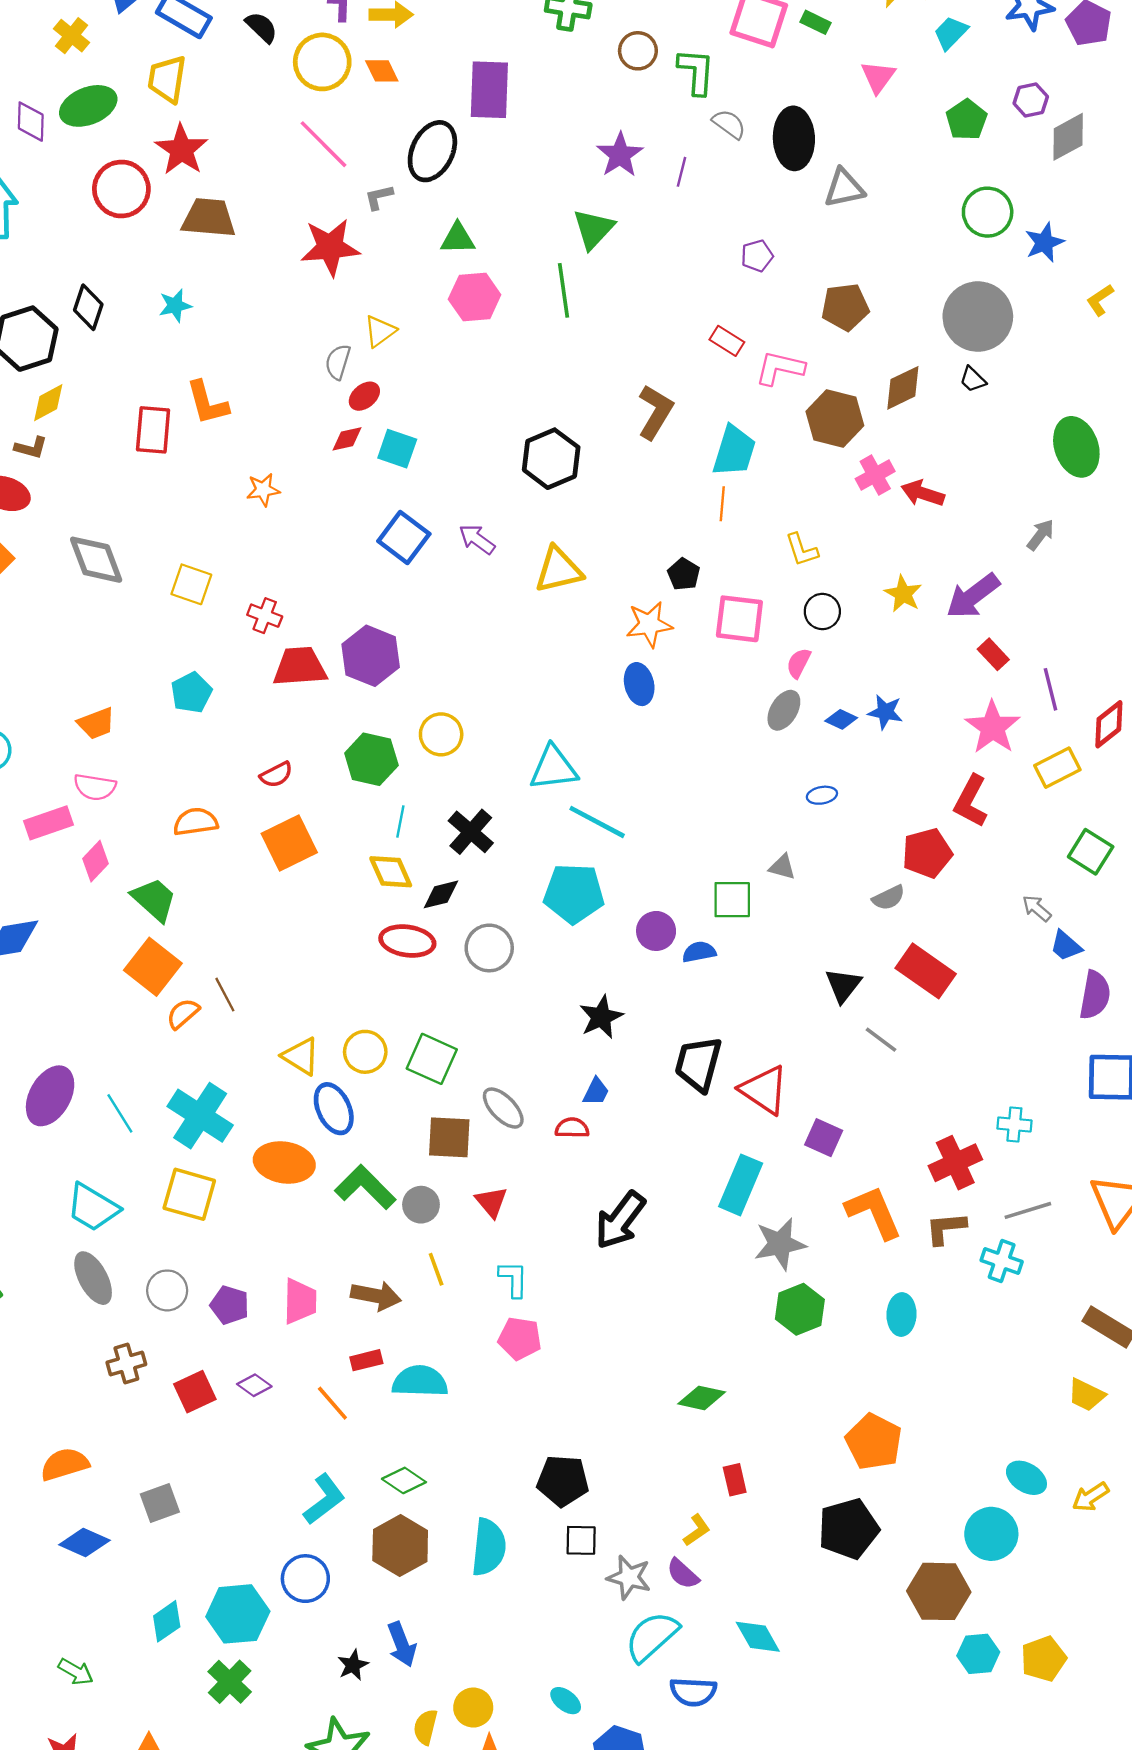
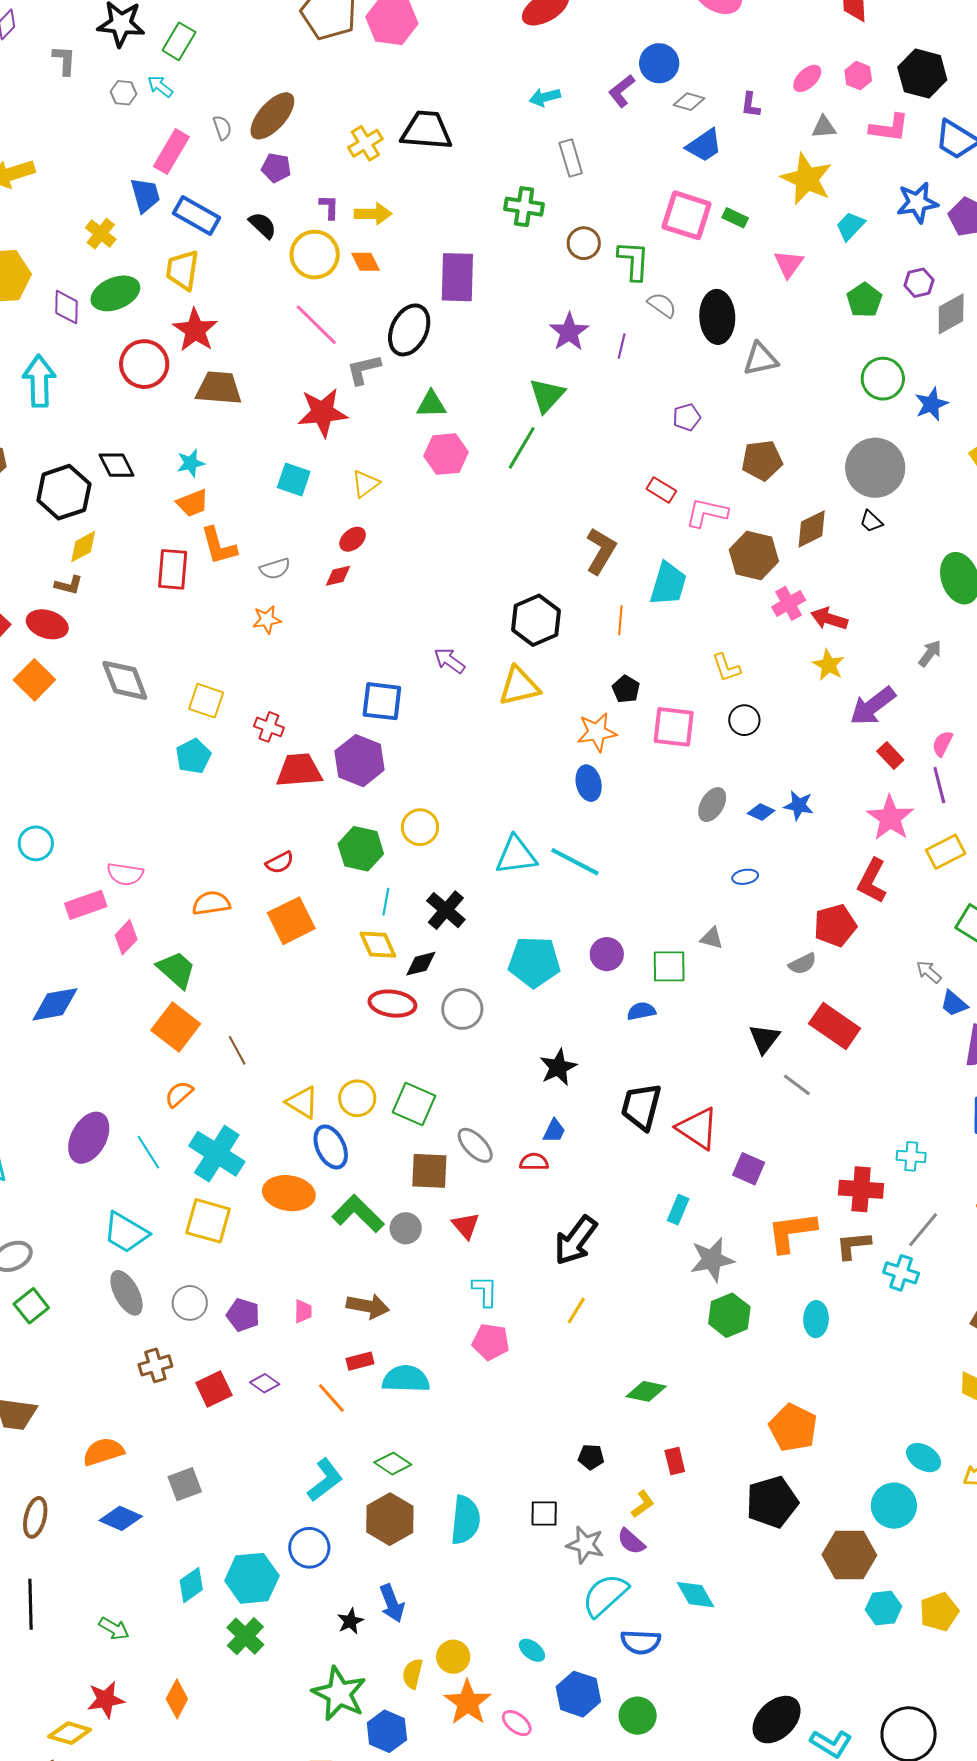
gray L-shape: (379, 197) -> (364, 369), size x1.4
green line: (564, 290) -> (522, 448), turned 39
black diamond: (88, 307) -> (117, 465), turned -45
gray semicircle: (338, 362) -> (275, 569), moved, turned -124
cyan square: (397, 449) -> (294, 479), moved
black hexagon: (551, 459) -> (536, 620), moved
orange line: (722, 504) -> (620, 620), moved
blue square: (404, 537) -> (382, 701), moved, turned -30
yellow star: (903, 594) -> (829, 665), moved
pink semicircle: (799, 663) -> (942, 744), moved
cyan pentagon: (191, 693) -> (193, 756), moved
orange trapezoid: (96, 723) -> (192, 503), moved
cyan line: (597, 822) -> (575, 862), moved
purple circle: (656, 931) -> (607, 954), moved
orange semicircle: (183, 1014) -> (179, 1094), moved
red cross: (955, 1163) -> (861, 1189), turned 30
cyan rectangle: (741, 1185) -> (678, 1210), size x0.6
gray line: (1028, 1210) -> (923, 1230), turned -33
orange L-shape: (874, 1212) -> (792, 1232), turned -74
yellow line: (436, 1269) -> (576, 1311), moved, turned 52
pink trapezoid: (300, 1301) -> (303, 1311), size x0.6
black pentagon: (563, 1481) -> (591, 1457), moved, size x0.6

